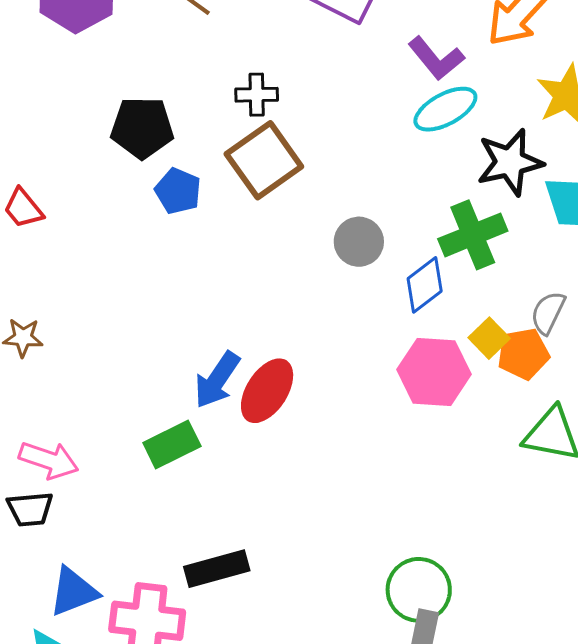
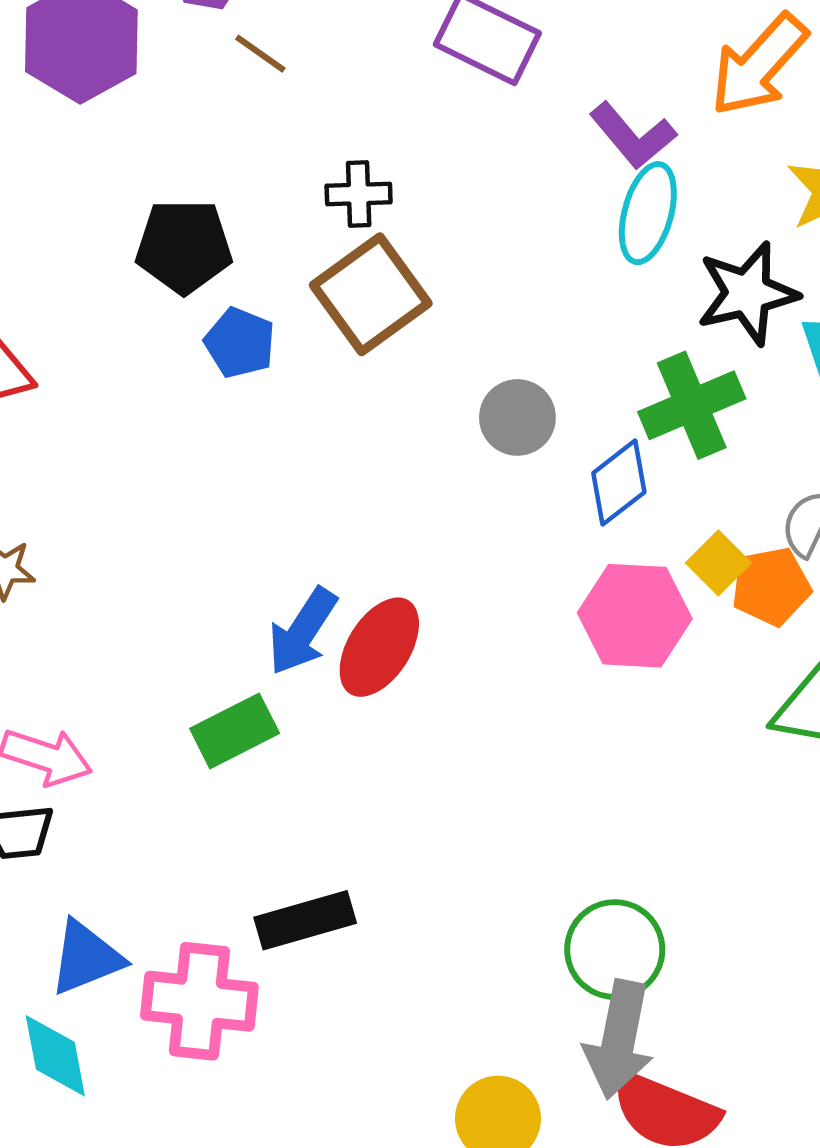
cyan ellipse: (445, 109) -> (648, 213), turned -46

